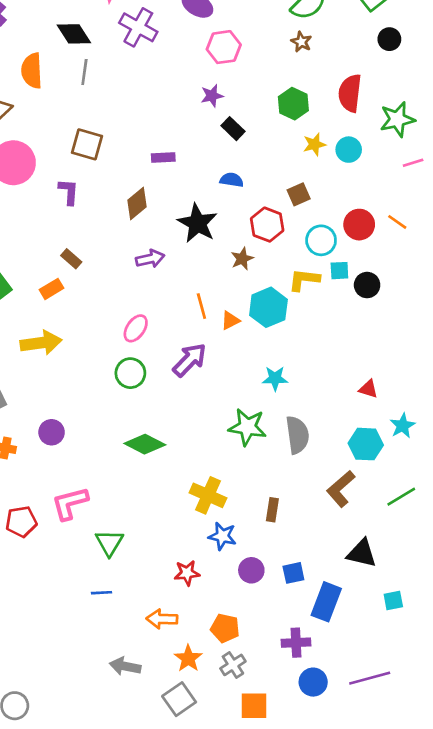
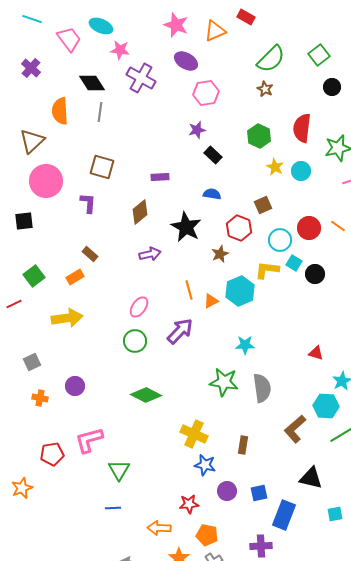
yellow star: (314, 144) -> (275, 167), turned -30
cyan square: (339, 271) -> (294, 263), turned 35
cyan hexagon: (366, 444) -> (326, 406), moved
red star: (187, 573) -> (189, 504), moved

